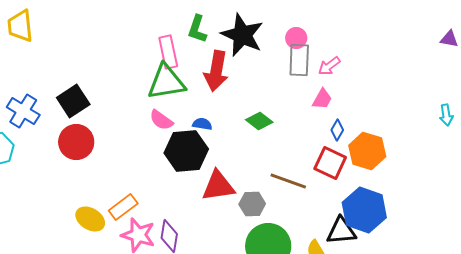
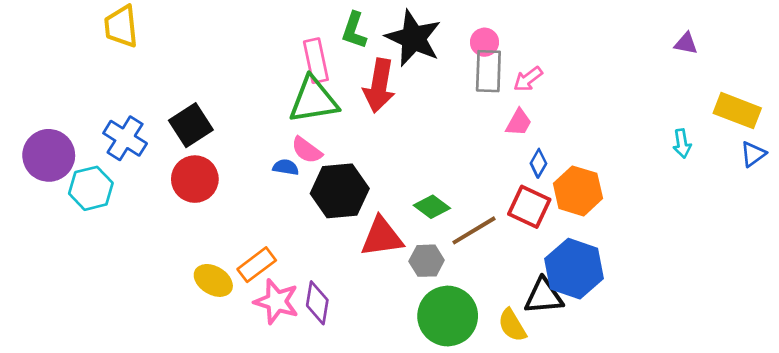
green diamond: (259, 121) -> (432, 207), moved
blue semicircle: (202, 124) -> (286, 167), moved
brown line: (288, 181) -> (474, 230), turned -51

